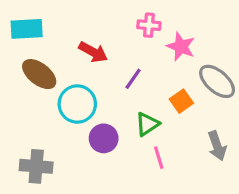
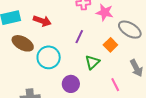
red arrow: (93, 52) -> (42, 21), moved
purple circle: (104, 138) -> (71, 84), moved
pink line: (159, 158) -> (115, 85), moved

